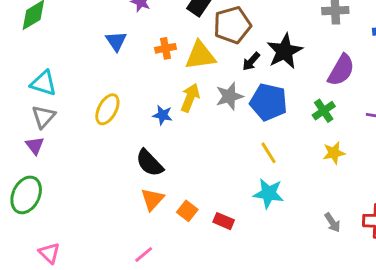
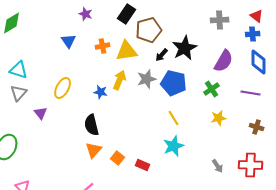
purple triangle: (35, 146) -> (41, 113), moved
black semicircle: (150, 163) -> (92, 125), turned 30
cyan star: (269, 193) -> (174, 146), turned -30

